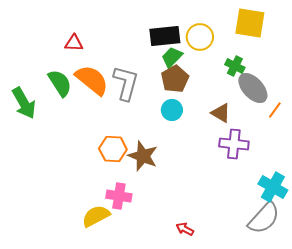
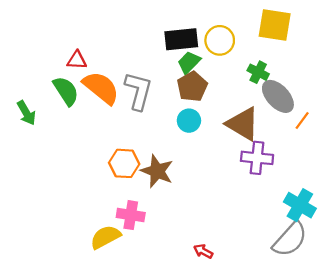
red triangle: (74, 43) -> (77, 60), moved
green arrow: (24, 103) -> (26, 113), size x0.7
brown triangle: (221, 113) -> (243, 124), size x1.6

